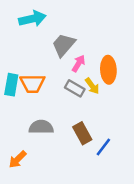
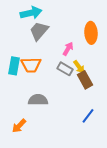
gray trapezoid: (64, 45) -> (39, 31), moved
orange ellipse: (108, 70) -> (91, 33), moved
brown rectangle: (82, 133) -> (85, 80), moved

